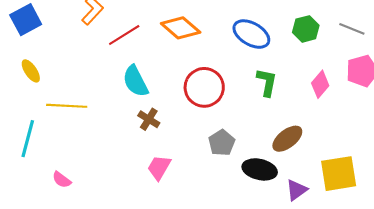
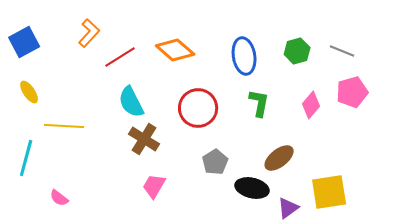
blue ellipse: (251, 34) -> (244, 56), turned 51
brown cross: (149, 119) -> (144, 139), size x1.4

